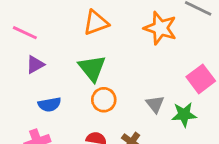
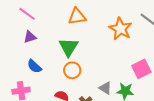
blue semicircle: (49, 104) -> (34, 66), turned 42
gray triangle: (155, 104) -> (105, 88), moved, turned -32

